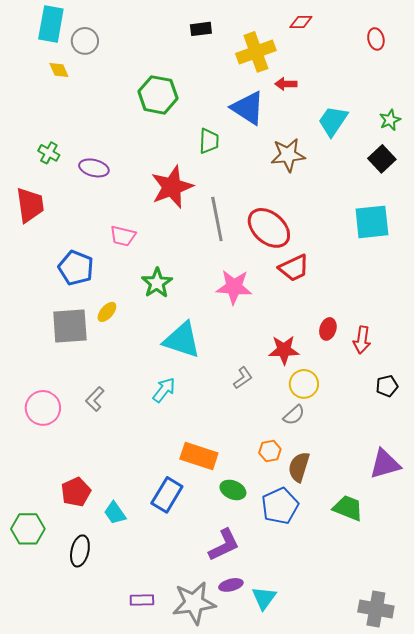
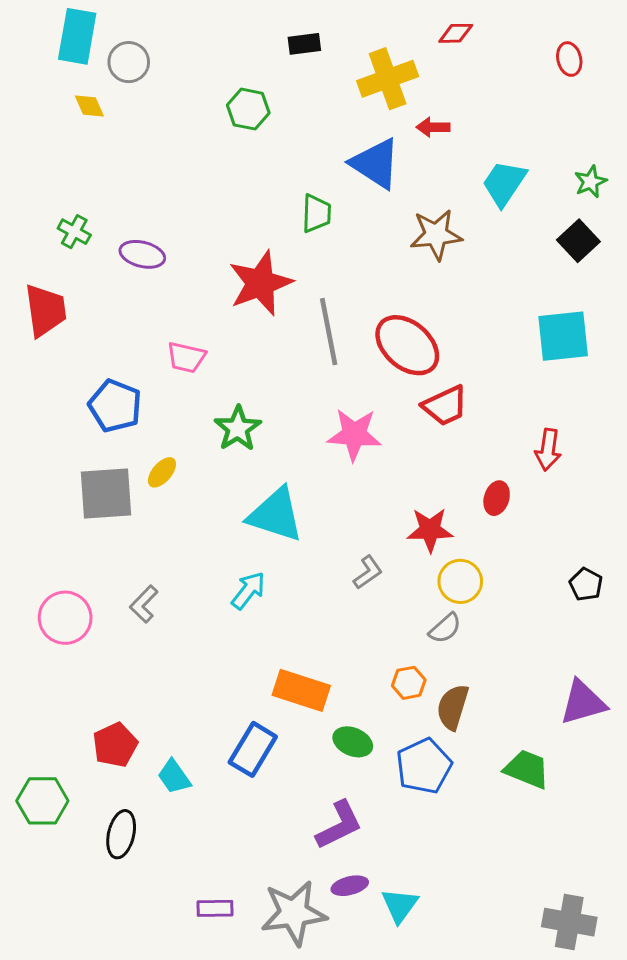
green hexagon: (158, 95) -> (248, 109), moved, size x0.7
red arrow: (362, 340) -> (548, 450), moved
black pentagon: (387, 386) -> (586, 584), turned -30

